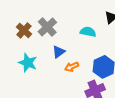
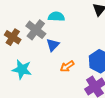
cyan semicircle: (88, 32) -> (56, 17), moved
blue triangle: (59, 52) -> (53, 45), moved

